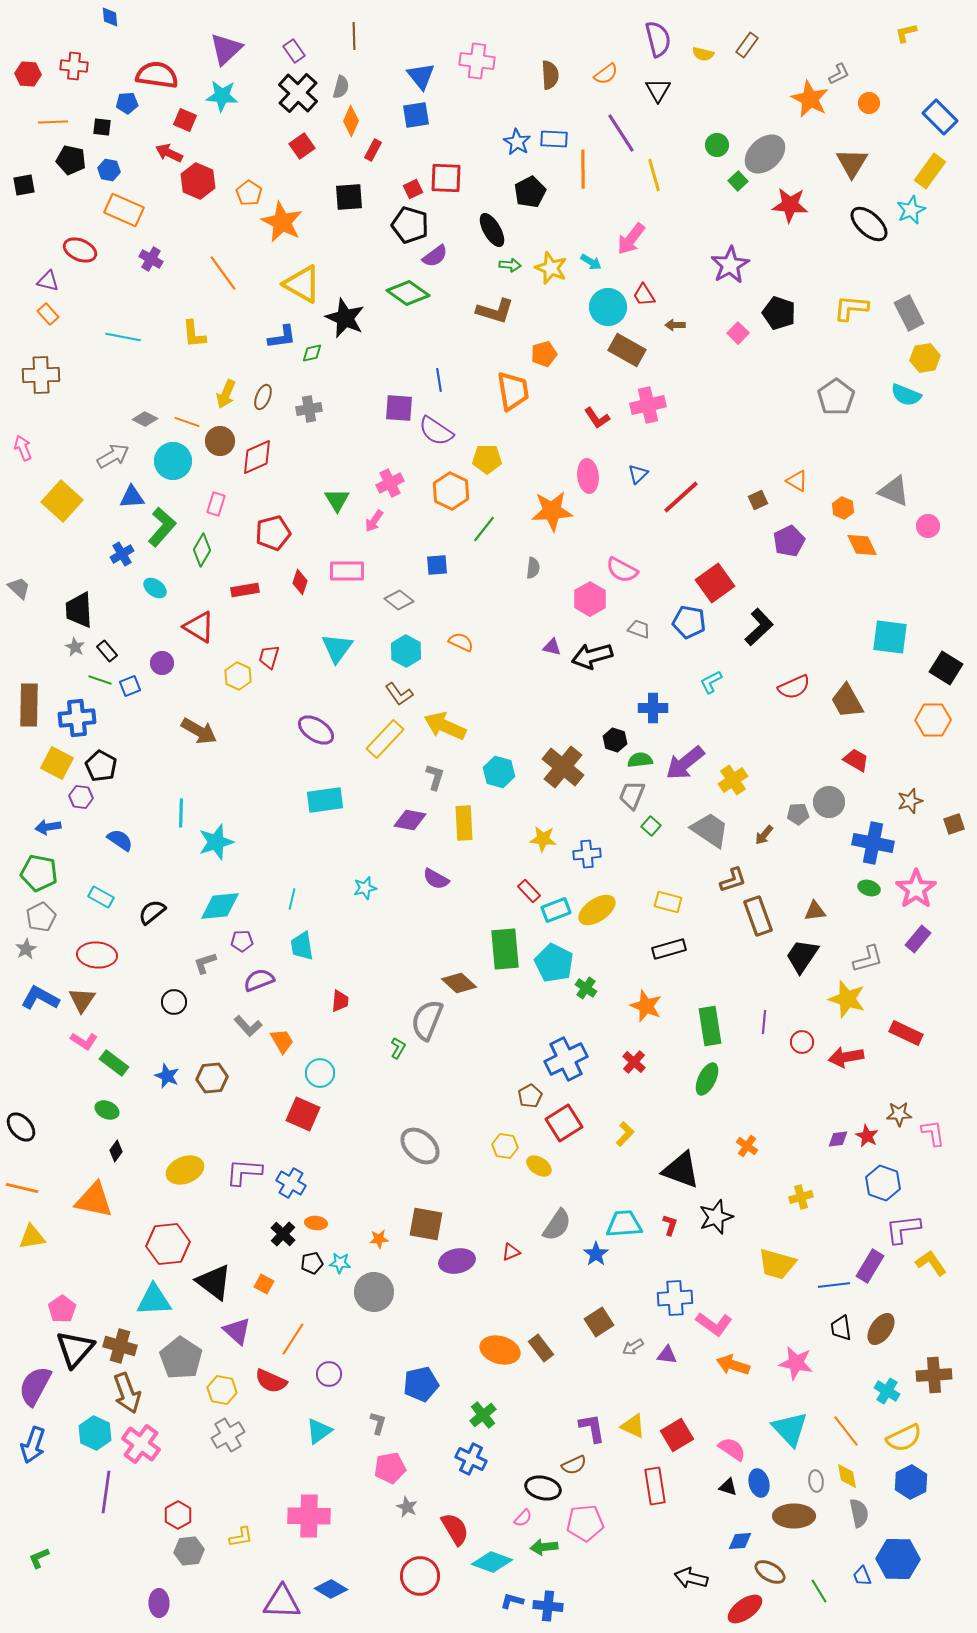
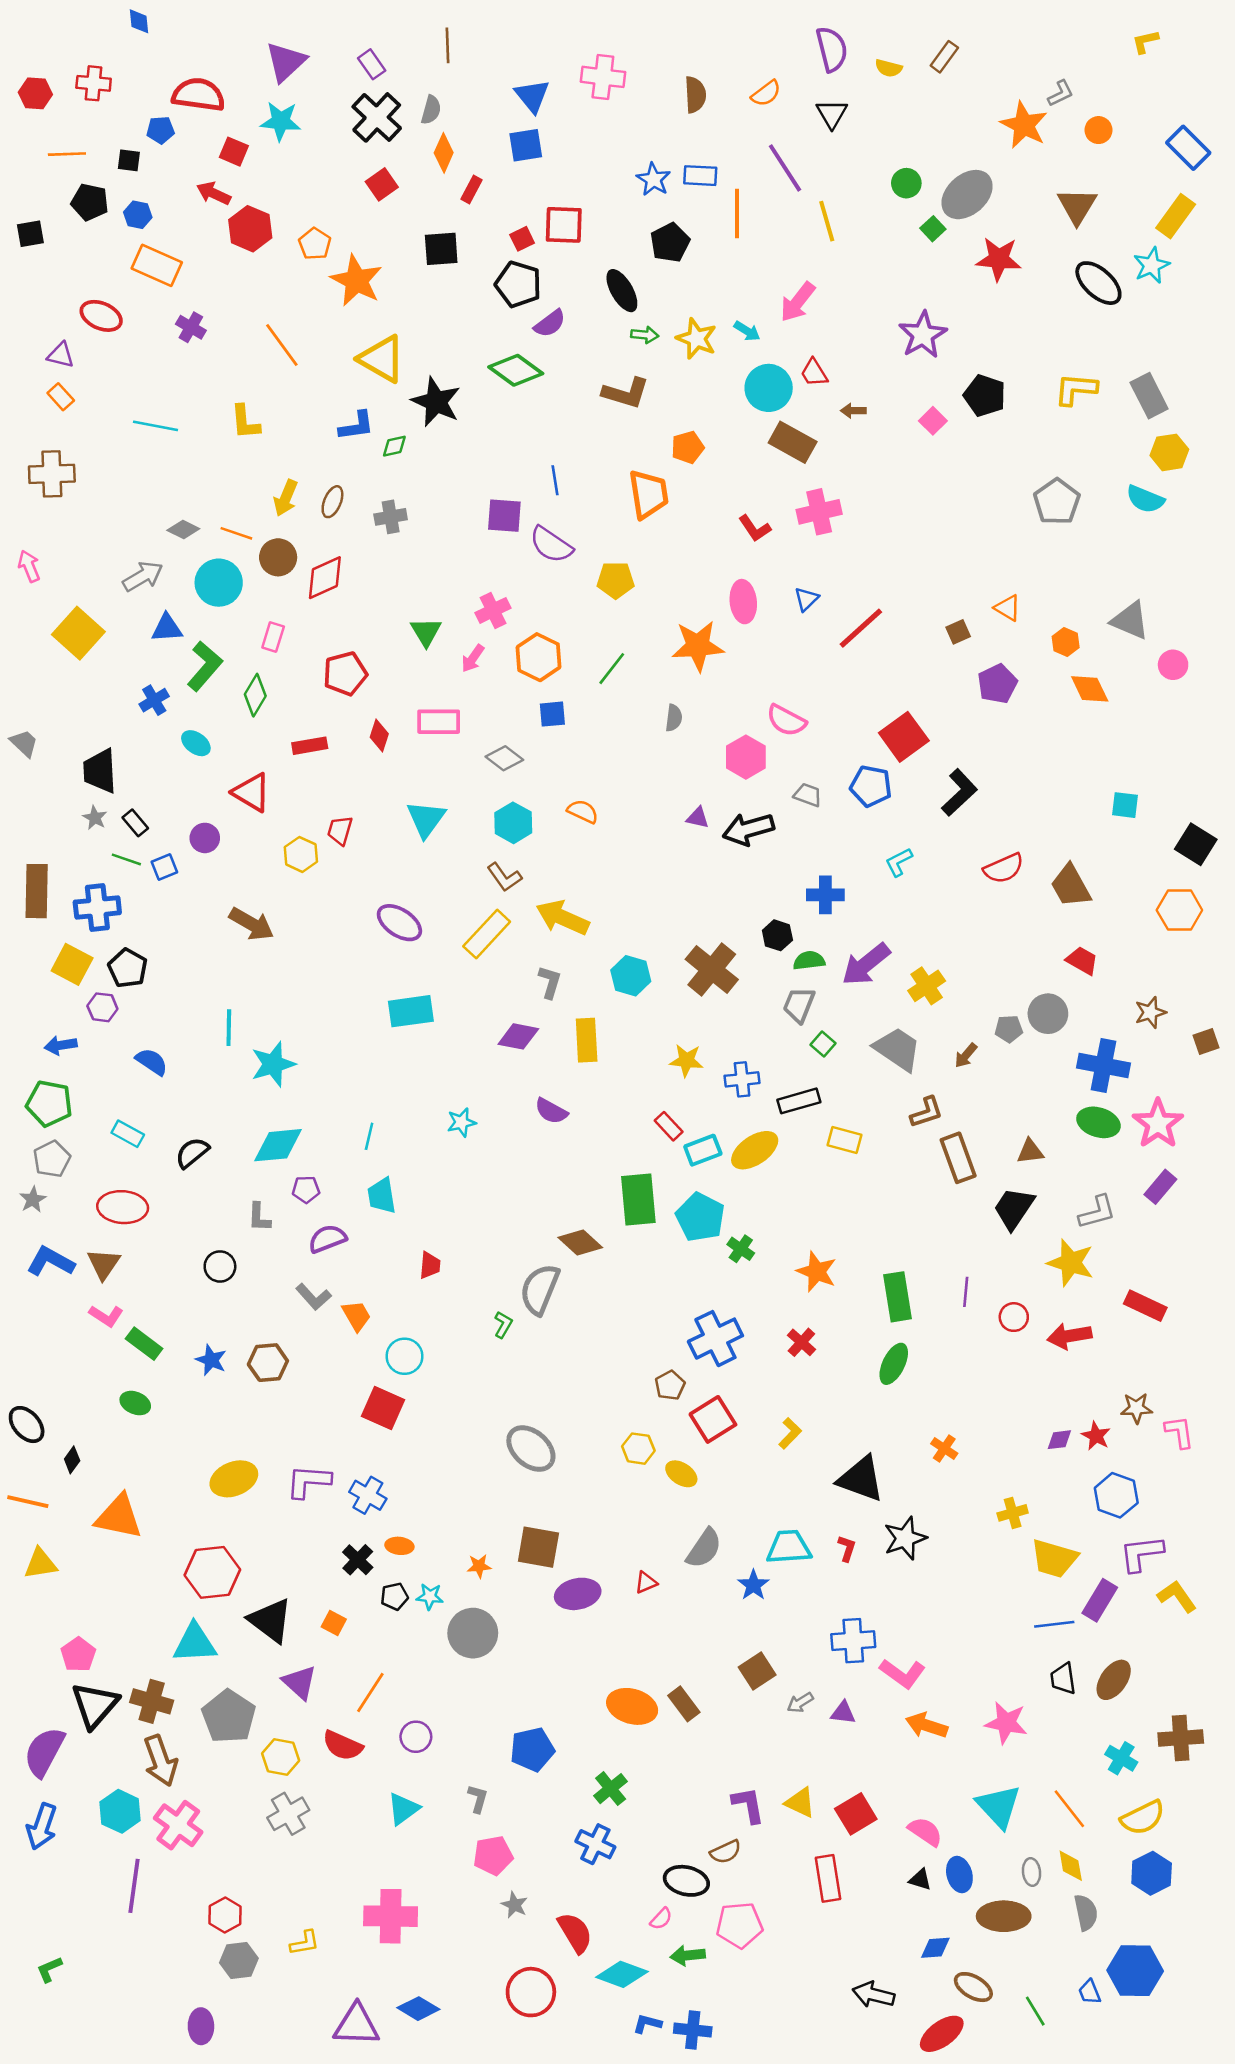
orange hexagon: (451, 491) -> (538, 657), moved
cyan square: (890, 637) -> (1125, 805), size x0.6
green ellipse: (869, 888) -> (1098, 1122), size x1.5
black rectangle: (669, 949) -> (799, 1101), moved
gray L-shape: (205, 963) -> (259, 1217), turned -70
black diamond: (116, 1151) -> (72, 1460), moved
yellow trapezoid: (777, 1264) -> (1054, 1558), moved

